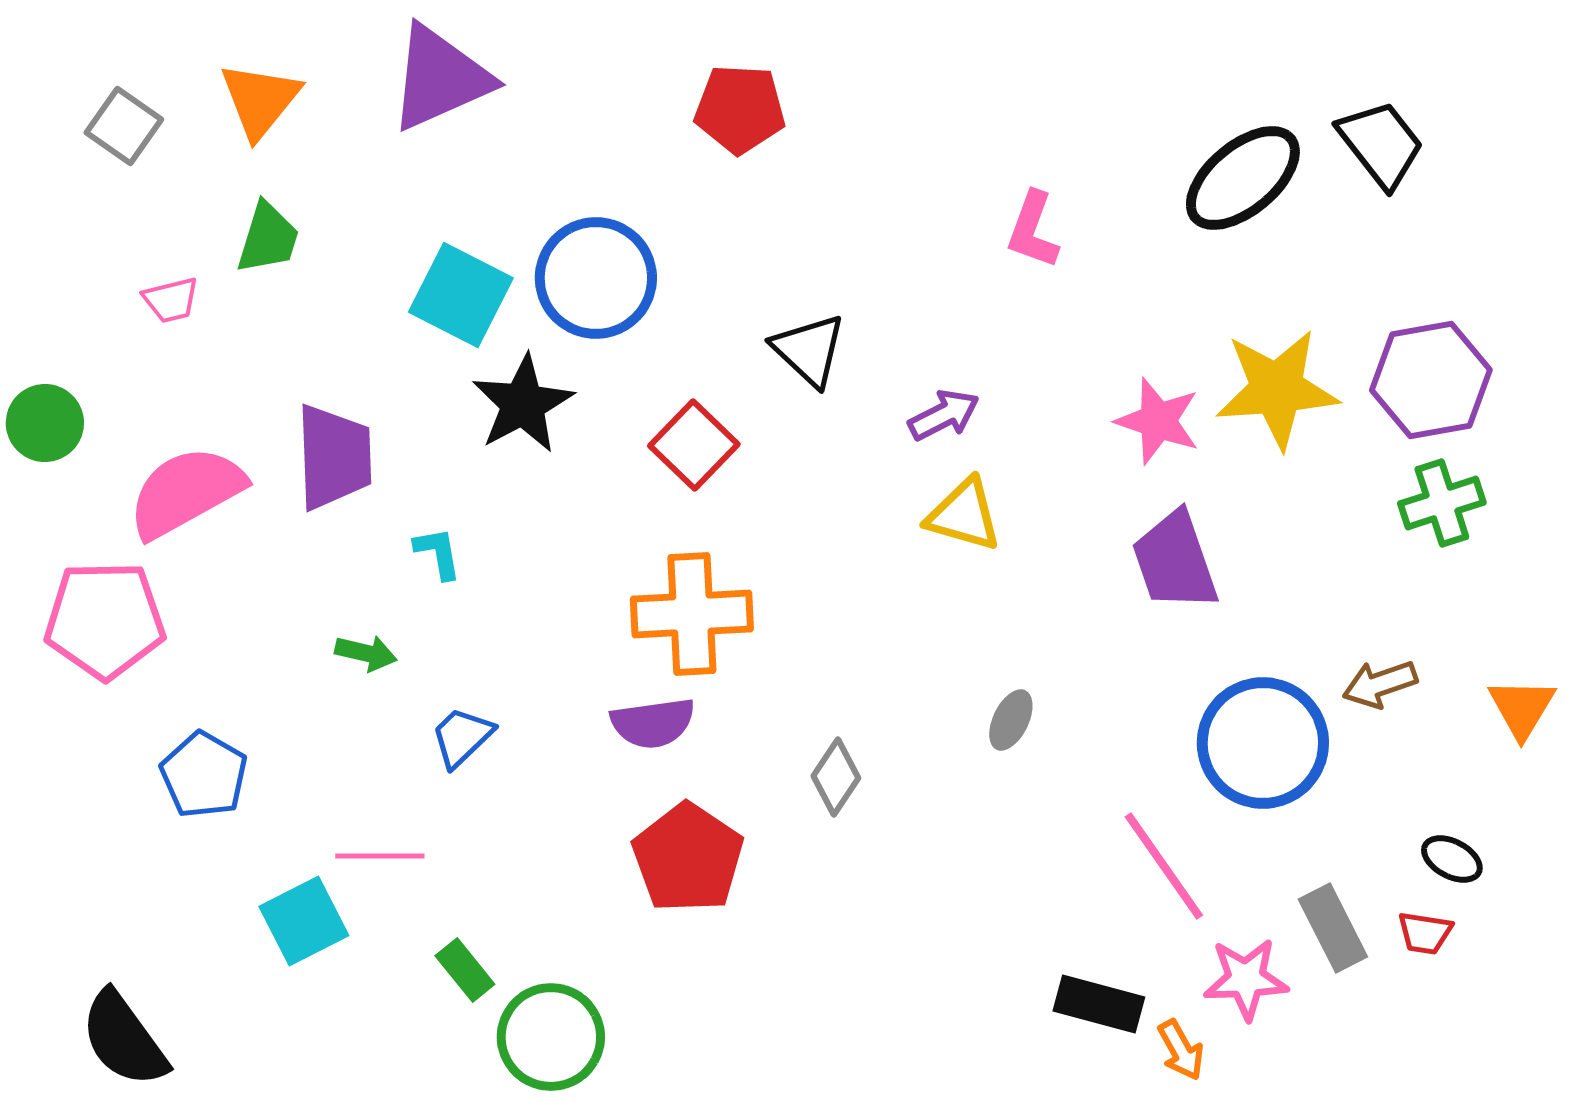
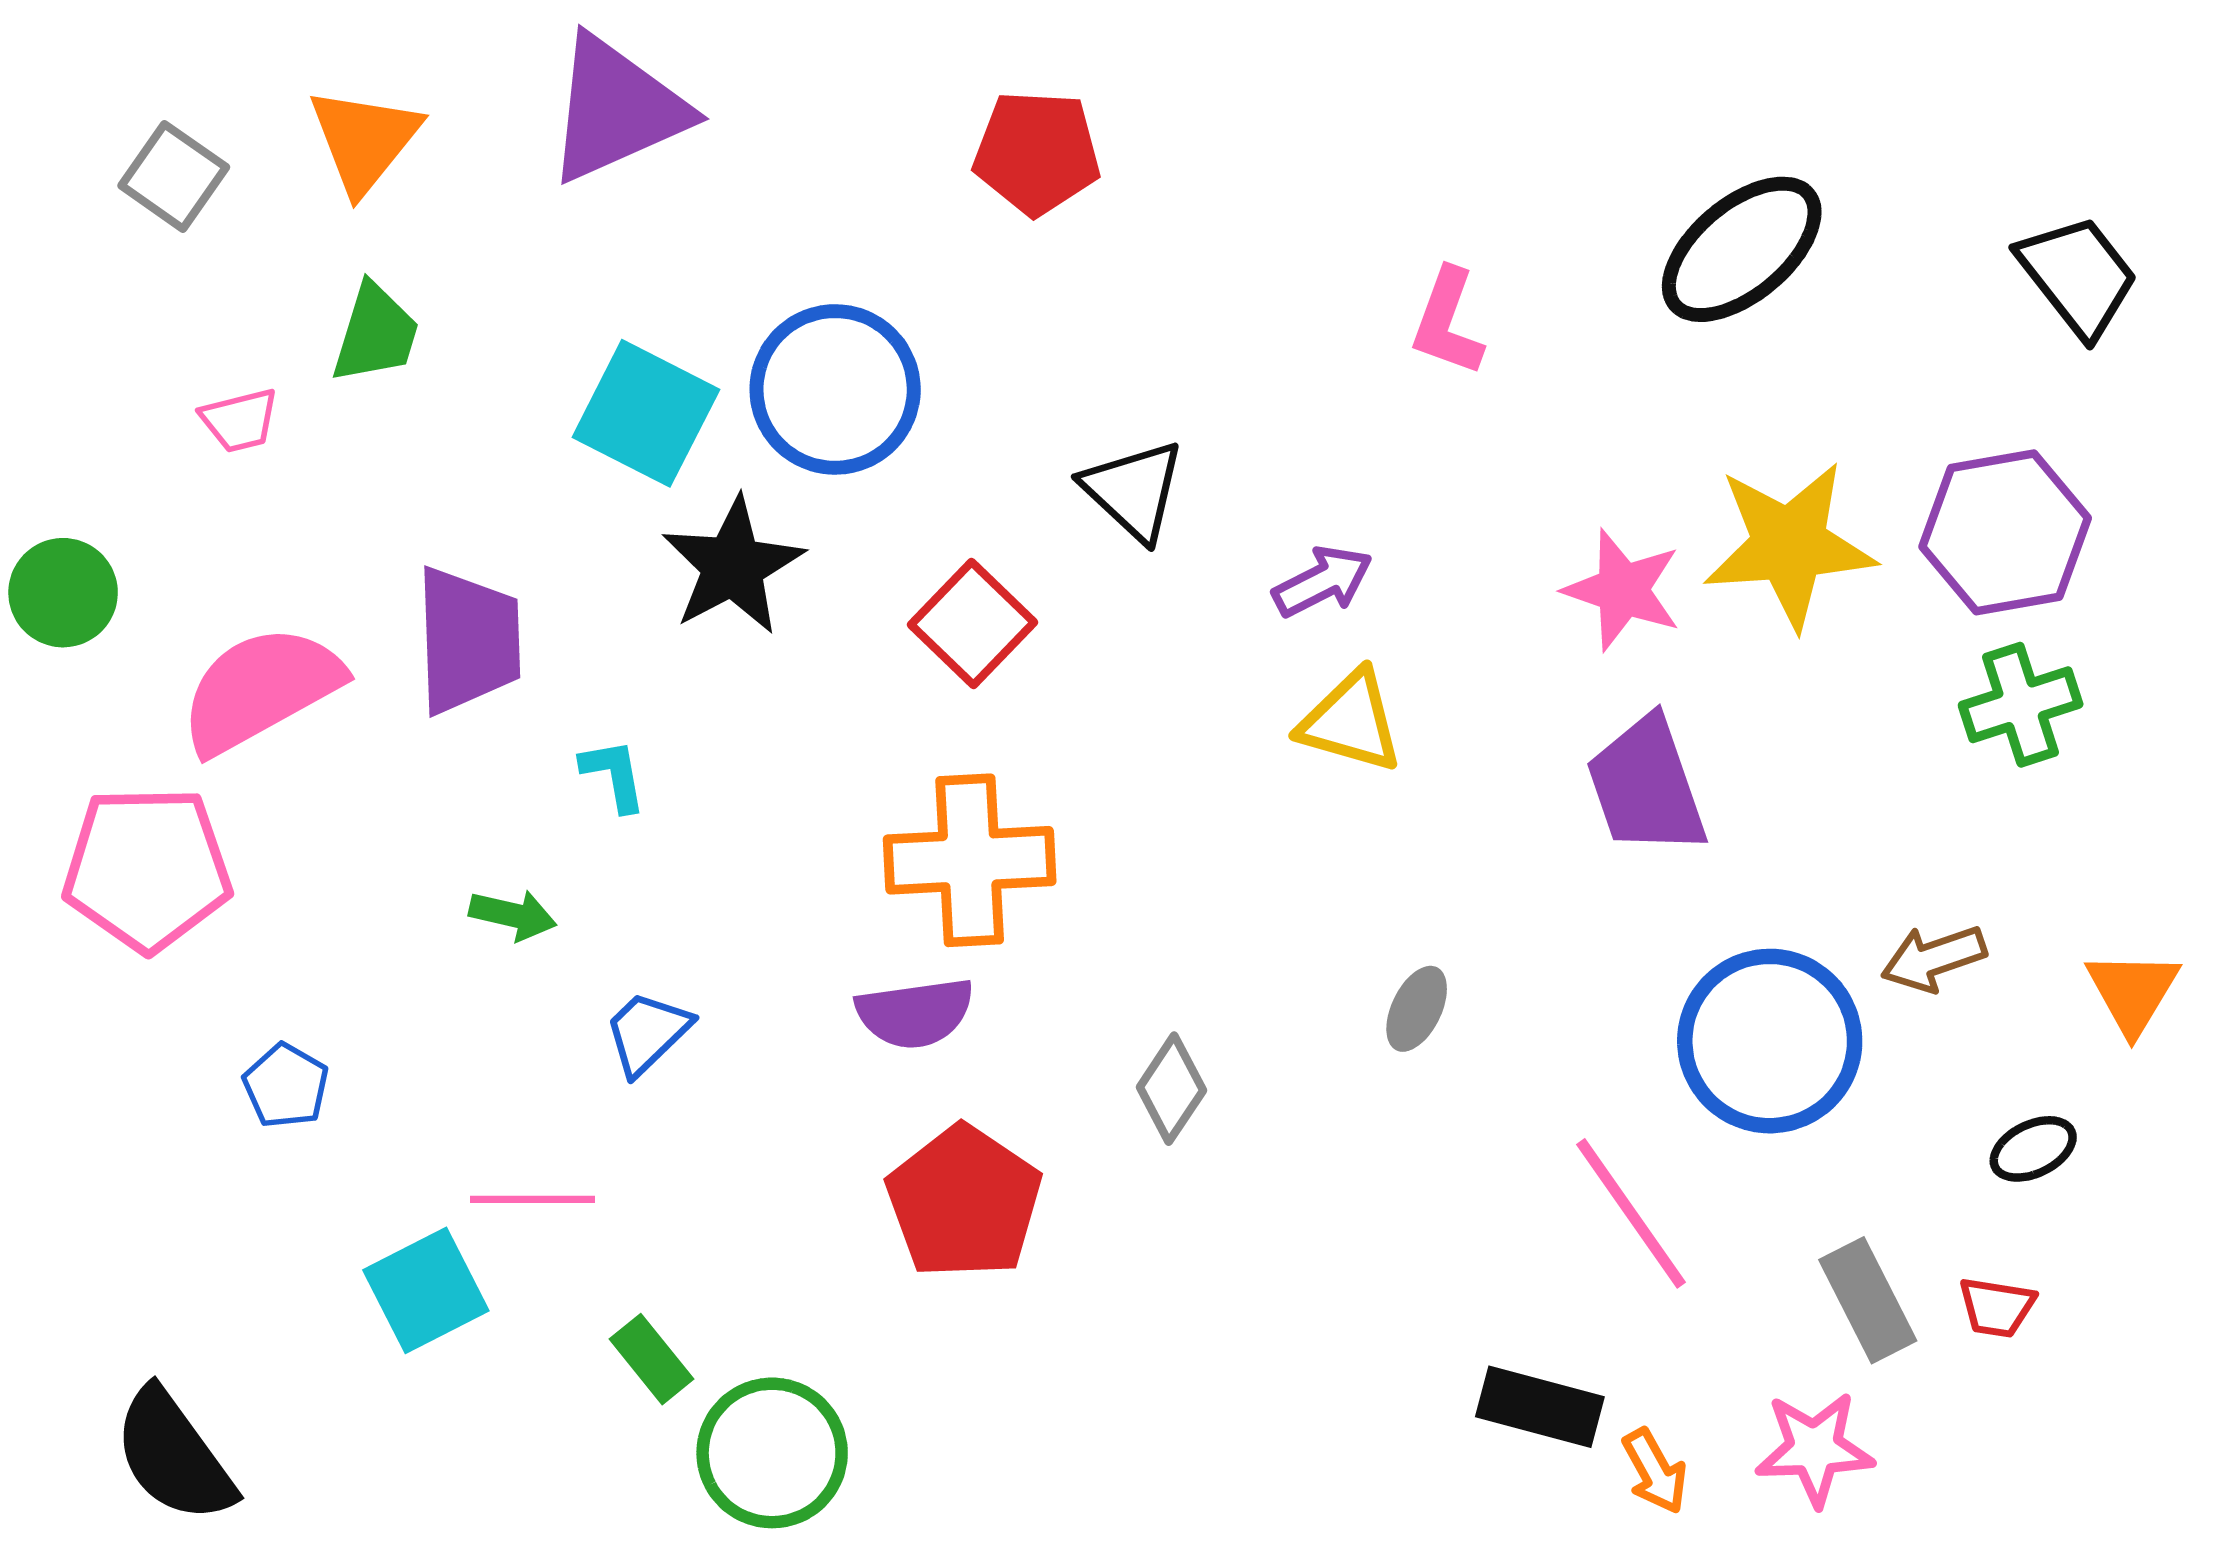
black trapezoid: (1381, 144) -> (2078, 276), moved
blue pentagon: (204, 775) -> (286, 1086), size x0.7
black ellipse: (1452, 859) -> (2033, 1149), moved, turned -54
pink star: (1246, 979) -> (1815, 1449), moved

